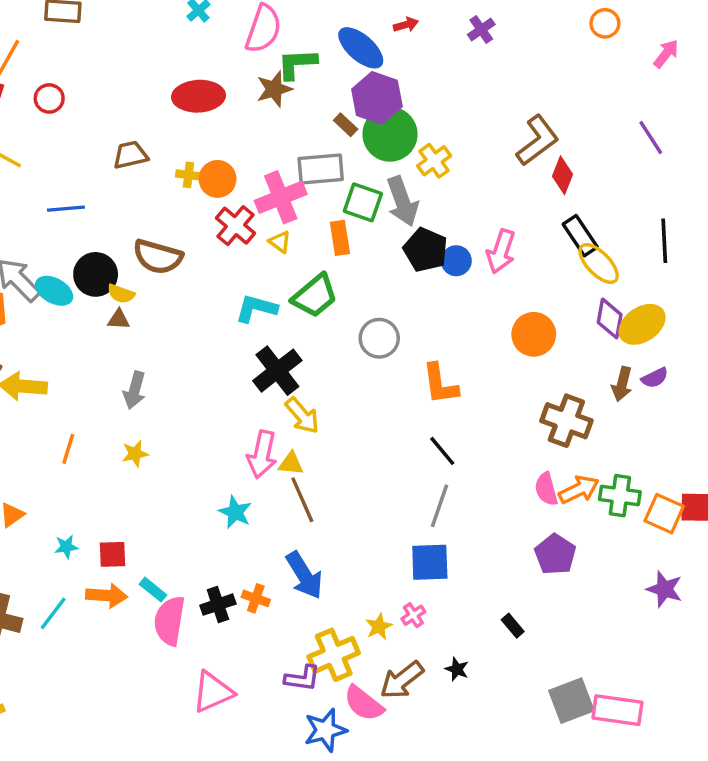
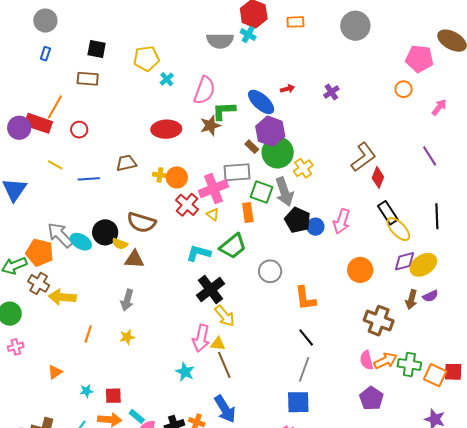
blue line: (66, 209) -> (89, 179), moved
brown triangle: (119, 319) -> (134, 259), moved, size x1.5
purple diamond: (610, 319) -> (404, 261), turned 65

